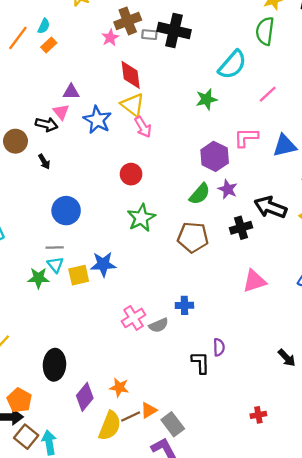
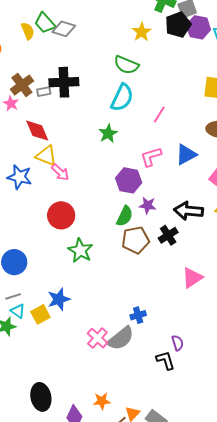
green semicircle: (265, 31) -> (126, 65), moved, turned -60
red circle: (131, 174) -> (61, 215), size x1.4
brown pentagon: (193, 237) -> (135, 240), moved
gray semicircle: (159, 325) -> (121, 338), size x1.6

